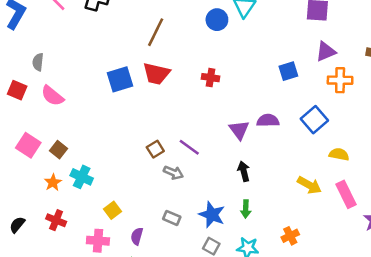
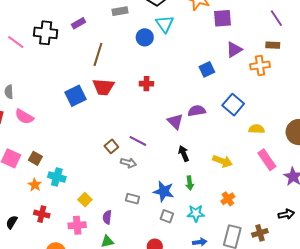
orange cross: (340, 80) -> (260, 66), moved
yellow arrow: (309, 185) -> (222, 161), moved

